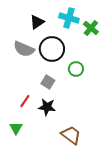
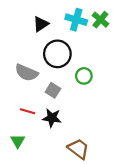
green cross: (91, 28) -> (100, 20), moved
gray semicircle: (24, 49) -> (26, 73), moved
red line: (25, 101) -> (28, 111), turned 72

